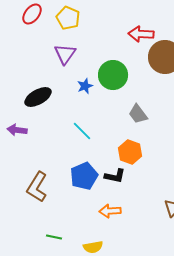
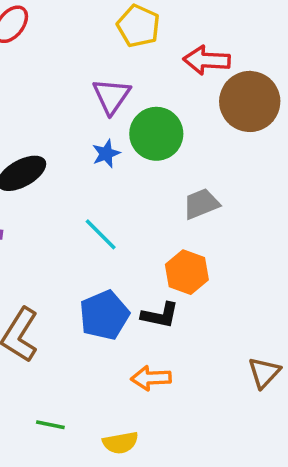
yellow pentagon: (68, 18) -> (138, 26), moved
purple triangle: (65, 54) -> (111, 96), moved
gray trapezoid: (138, 114) -> (201, 204), turned 105

